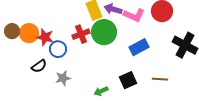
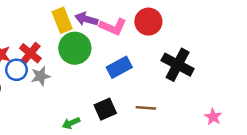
red cross: (81, 34) -> (30, 53), moved, turned -30
gray star: (63, 78) -> (41, 76), moved

